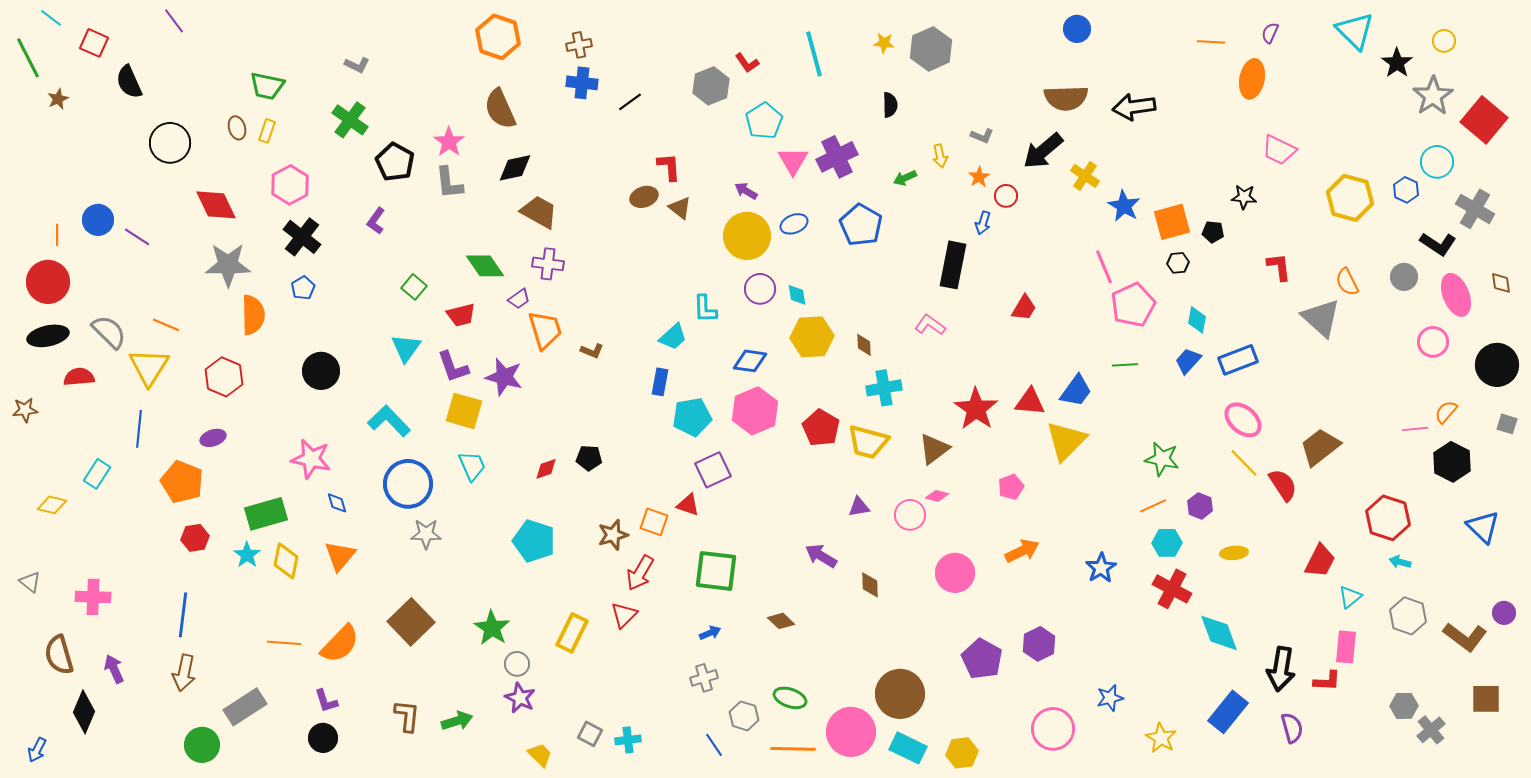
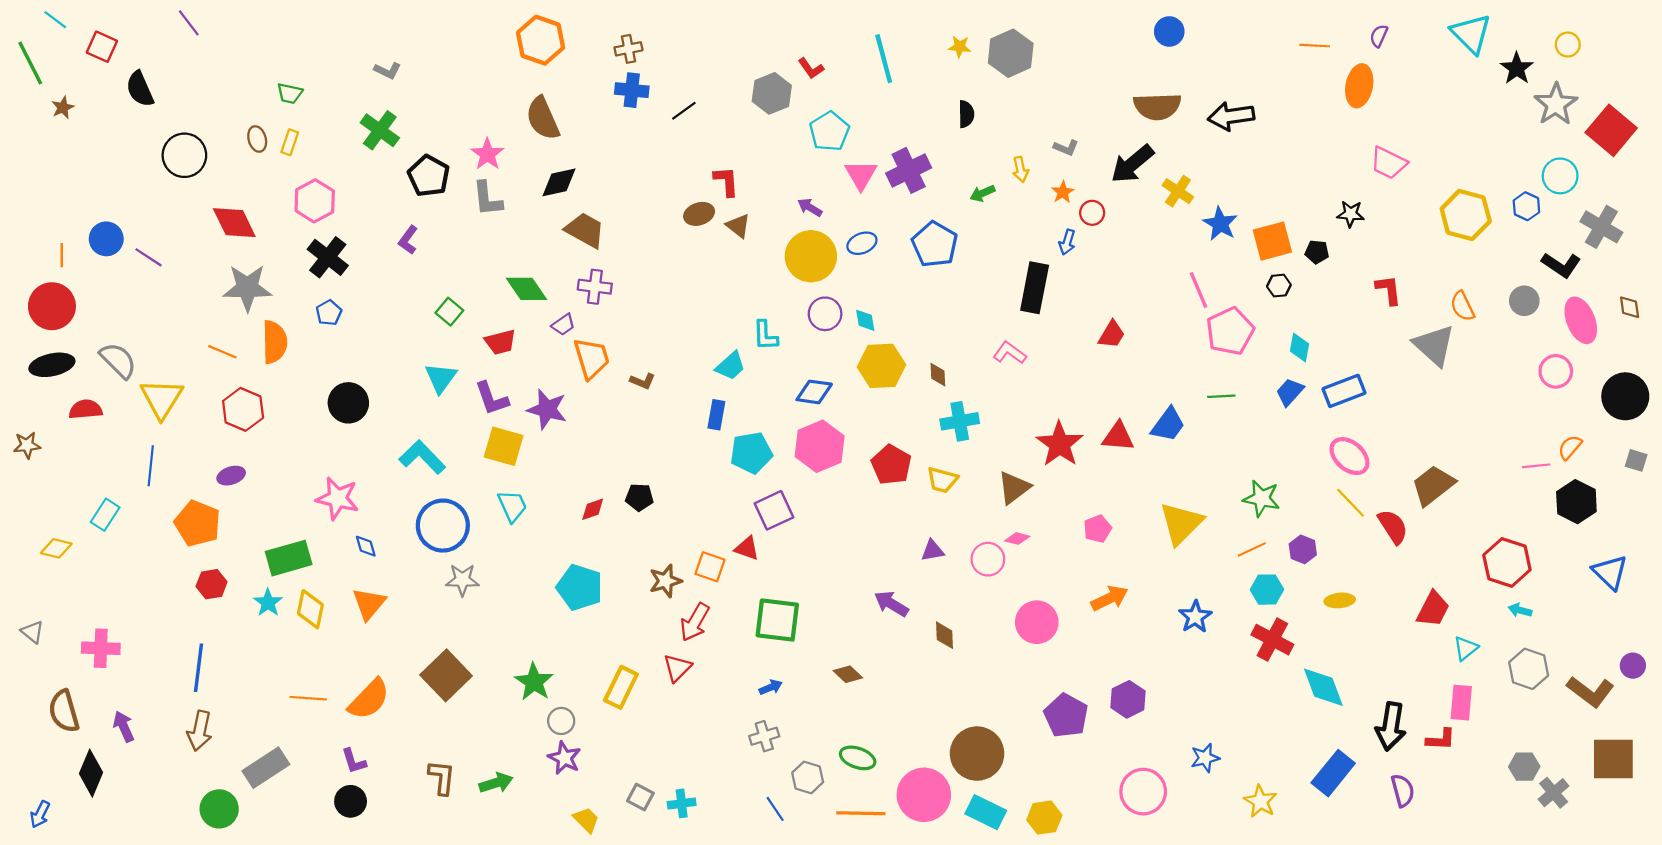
green trapezoid: (267, 86) -> (290, 93), size x0.7
orange line: (166, 325) -> (222, 352), moved
yellow triangle: (1066, 441) -> (1181, 523), moved
yellow trapezoid: (868, 442) -> (942, 480), size x0.7
brown square: (1486, 699) -> (1613, 759), size x1.4

